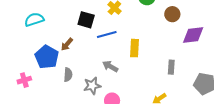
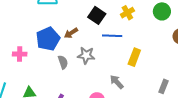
gray arrow: (110, 66) -> (117, 82), moved
gray semicircle: (68, 75) -> (63, 62), turned -40
gray star: (92, 86) -> (86, 55), moved

